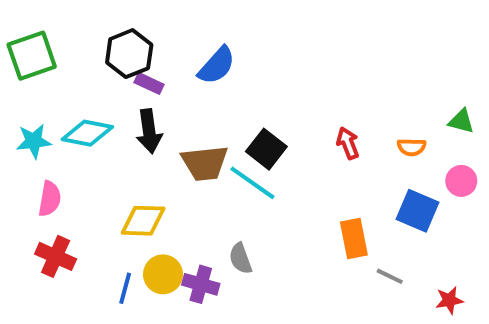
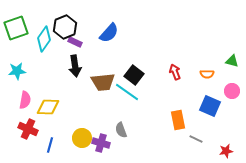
cyan diamond: (87, 133) -> (44, 39), moved, turned -65
yellow diamond: (143, 221) -> (48, 107), moved
blue line: (125, 288) -> (50, 145), moved

